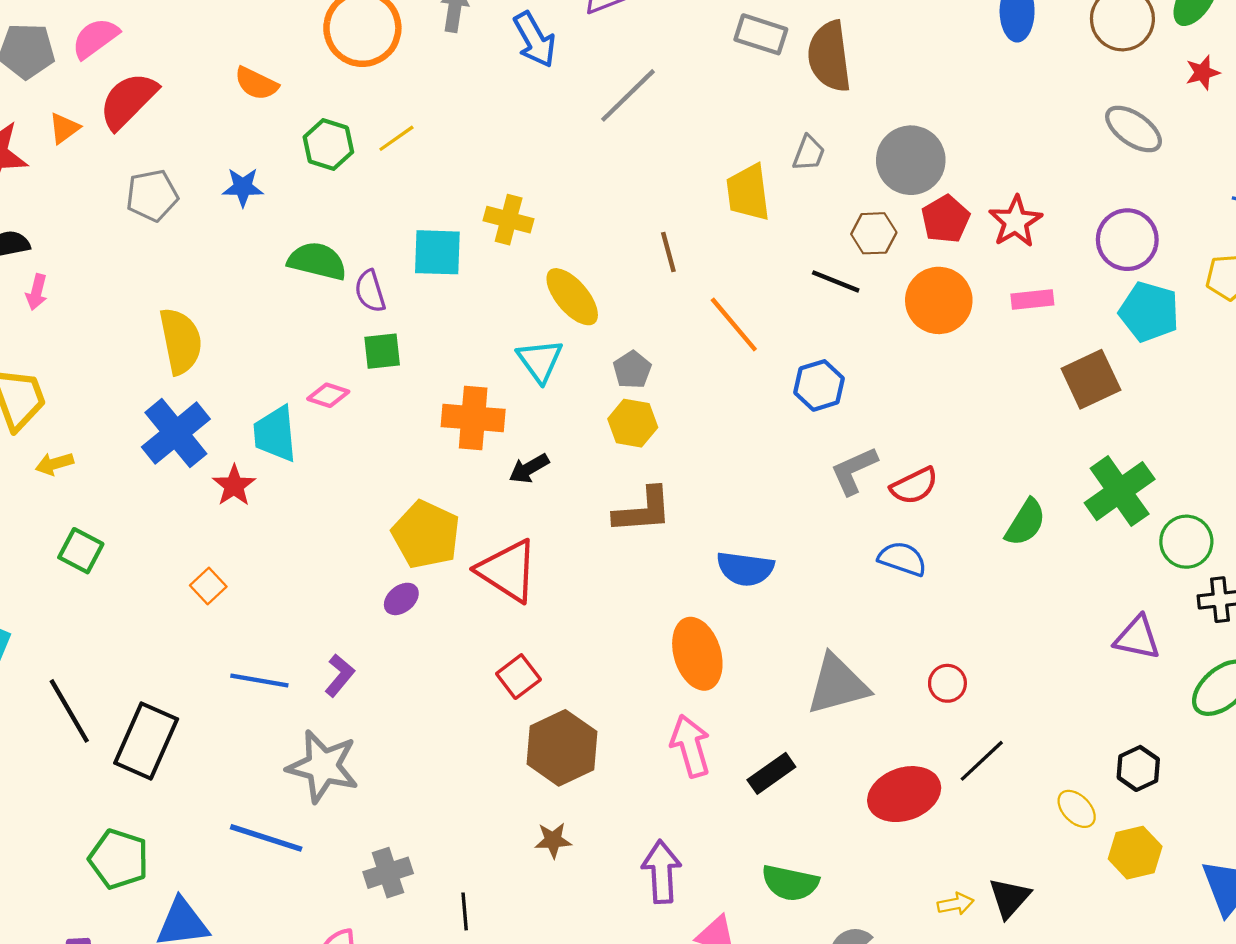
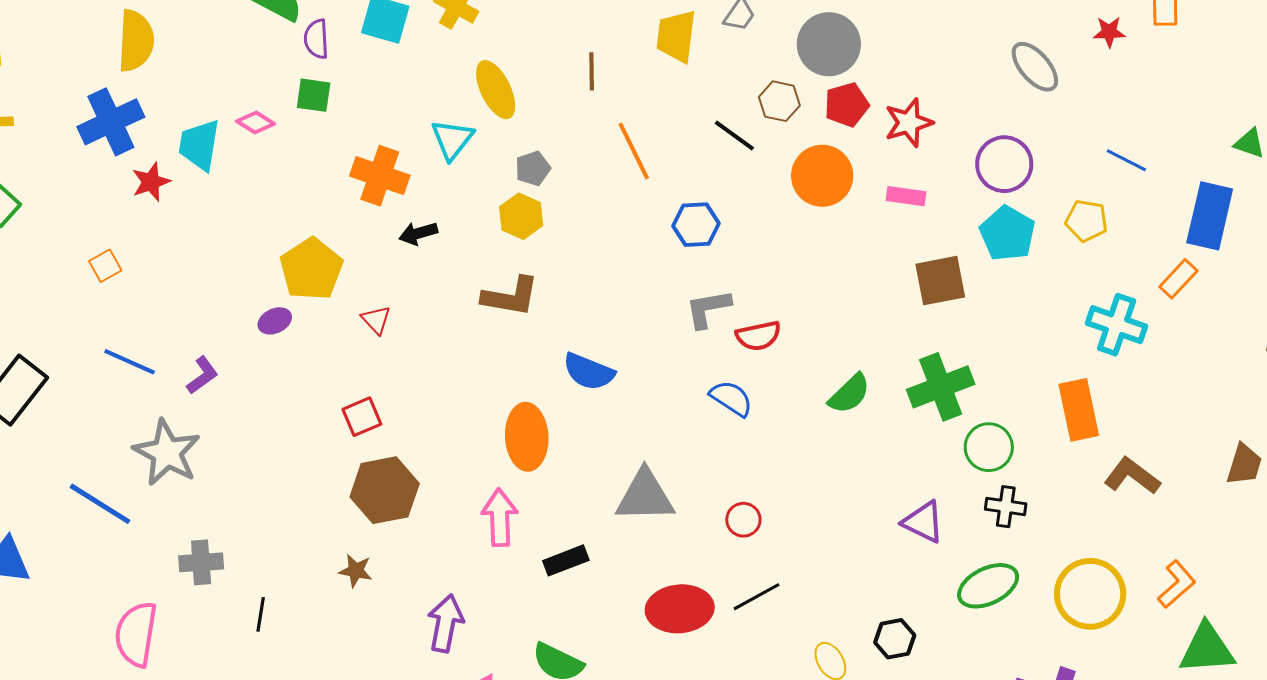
red triangle: (508, 571) -> (376, 320), size x0.5

